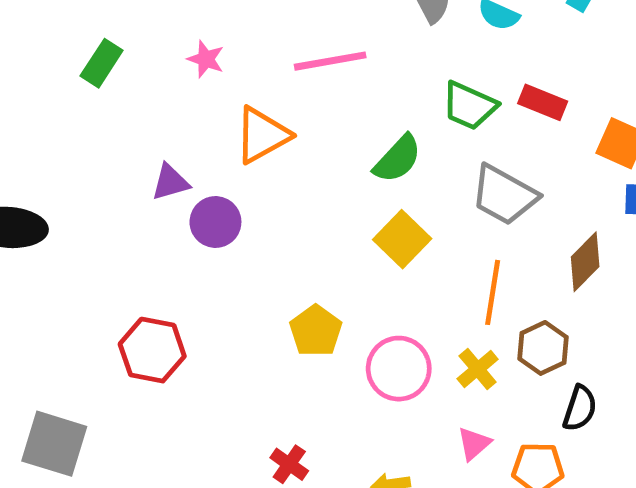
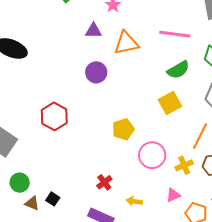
pink line: (330, 61) -> (175, 34), moved
purple triangle: (170, 182) -> (94, 31), moved
red cross: (289, 464) -> (104, 182), moved

